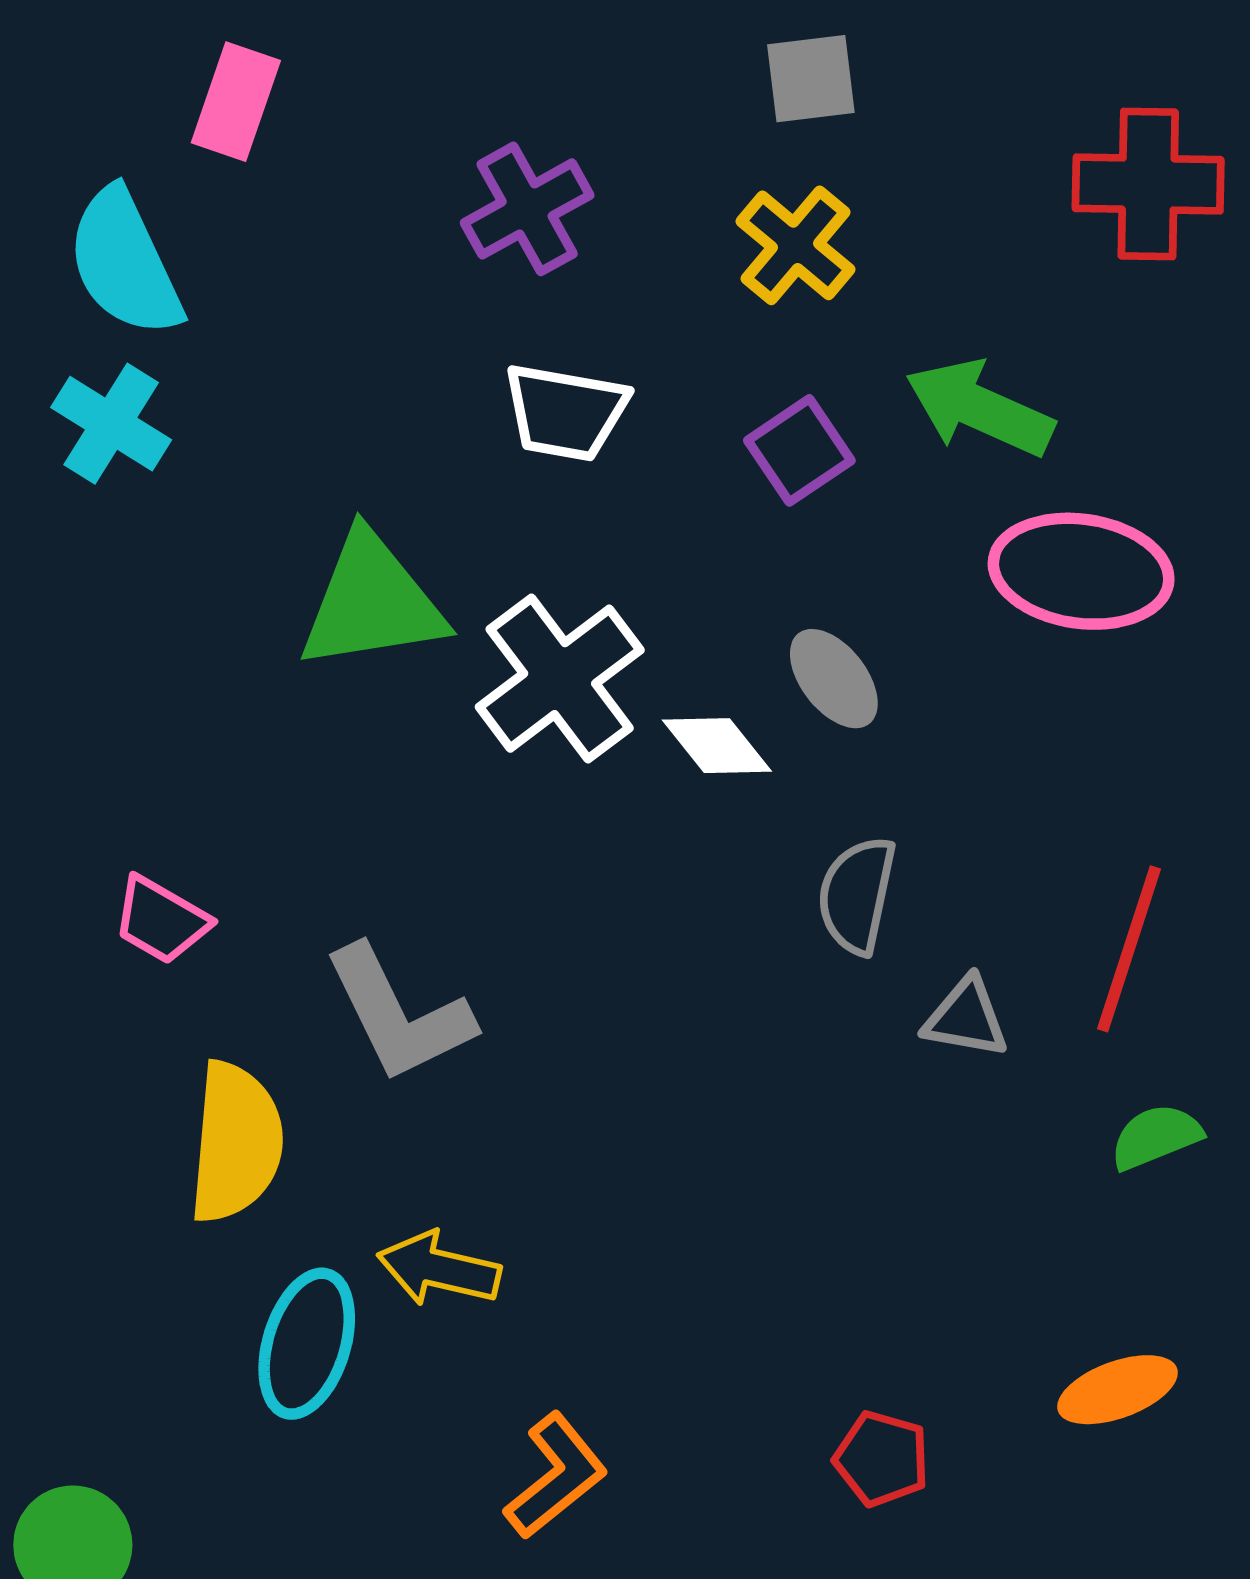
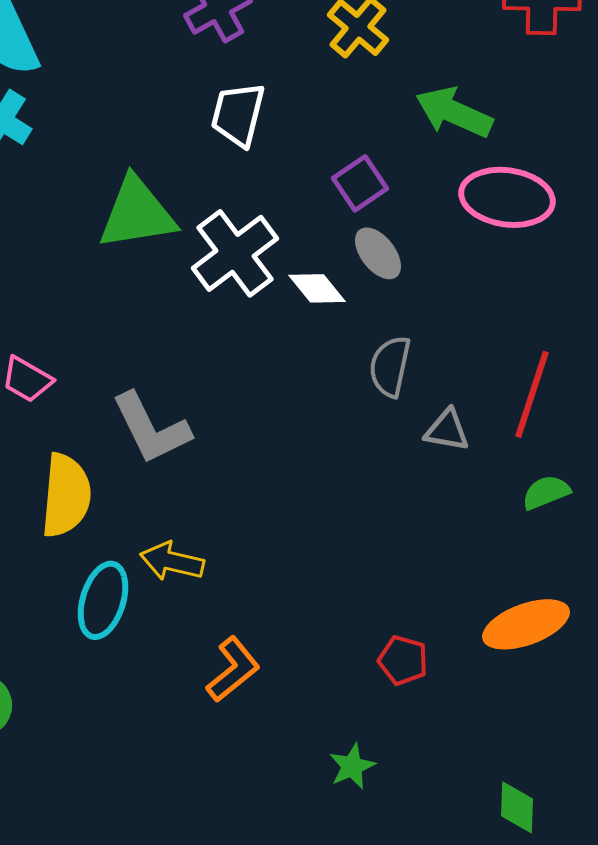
white trapezoid: (565, 412) -> (238, 114), turned 94
purple square: (799, 450) -> (360, 183), moved
orange ellipse: (1118, 1390) -> (526, 624), size x1.4

